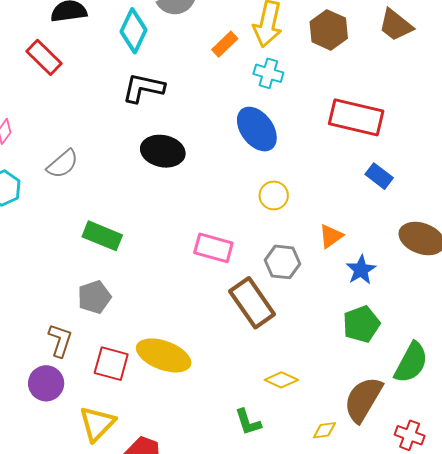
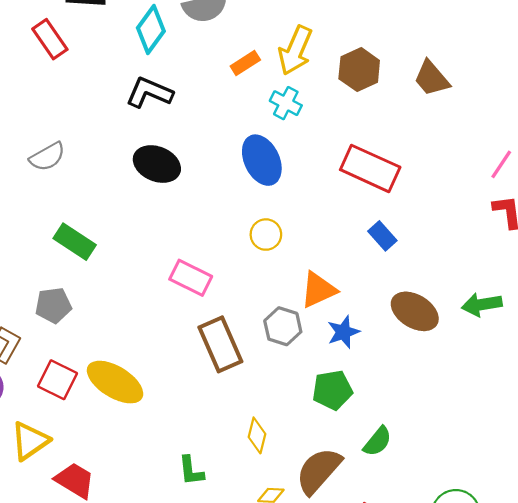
orange triangle: (331, 236) -> (318, 290), size x1.4
gray hexagon: (283, 262) -> (283, 326), moved
green semicircle: (411, 363) -> (377, 441), size x0.7
yellow diamond: (281, 380) -> (257, 435), moved, turned 68

